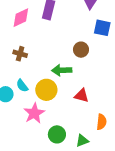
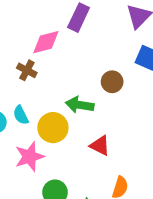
pink diamond: (21, 18) -> (46, 42), moved

